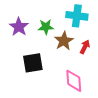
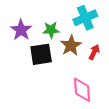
cyan cross: (77, 16) -> (85, 18), turned -30
black square: (33, 63) -> (41, 54), moved

